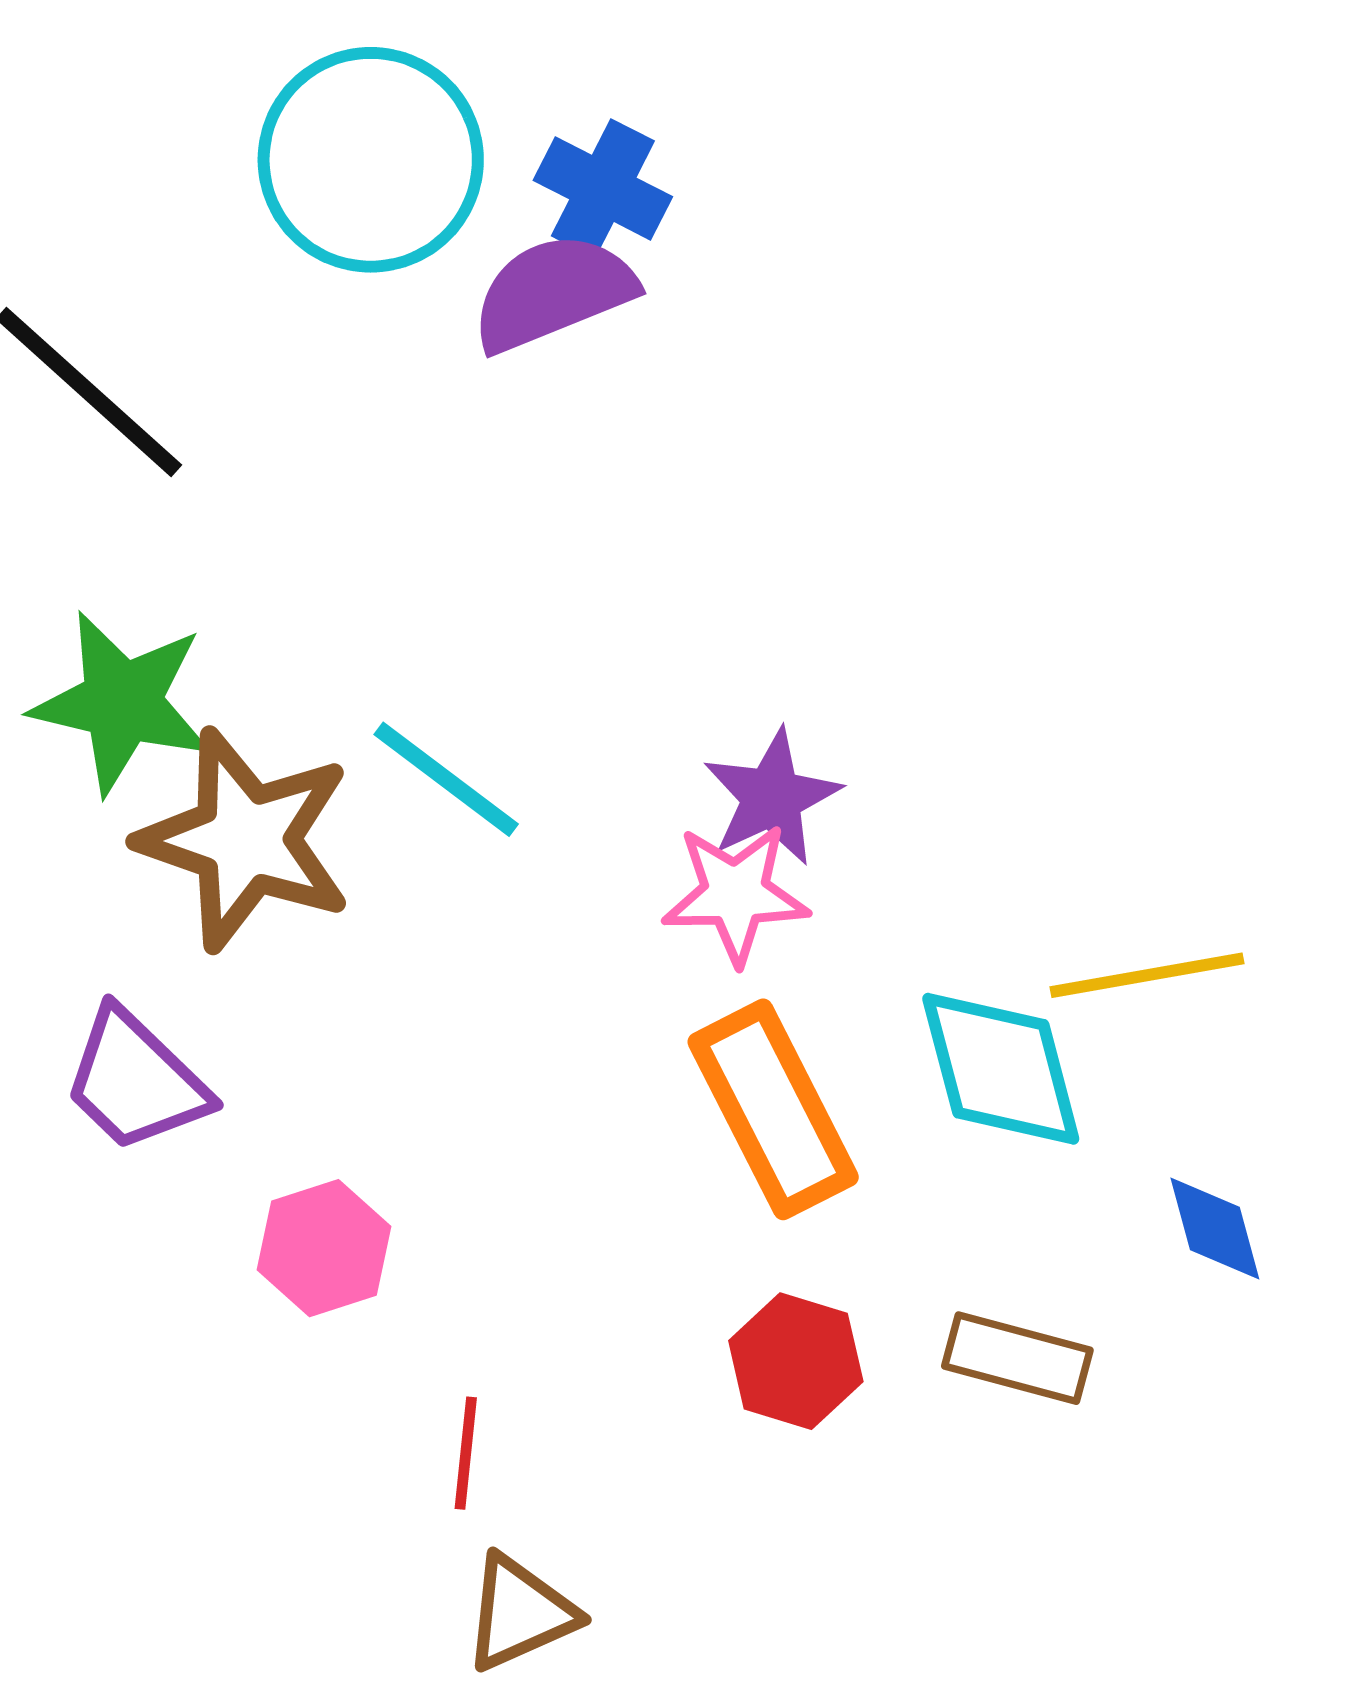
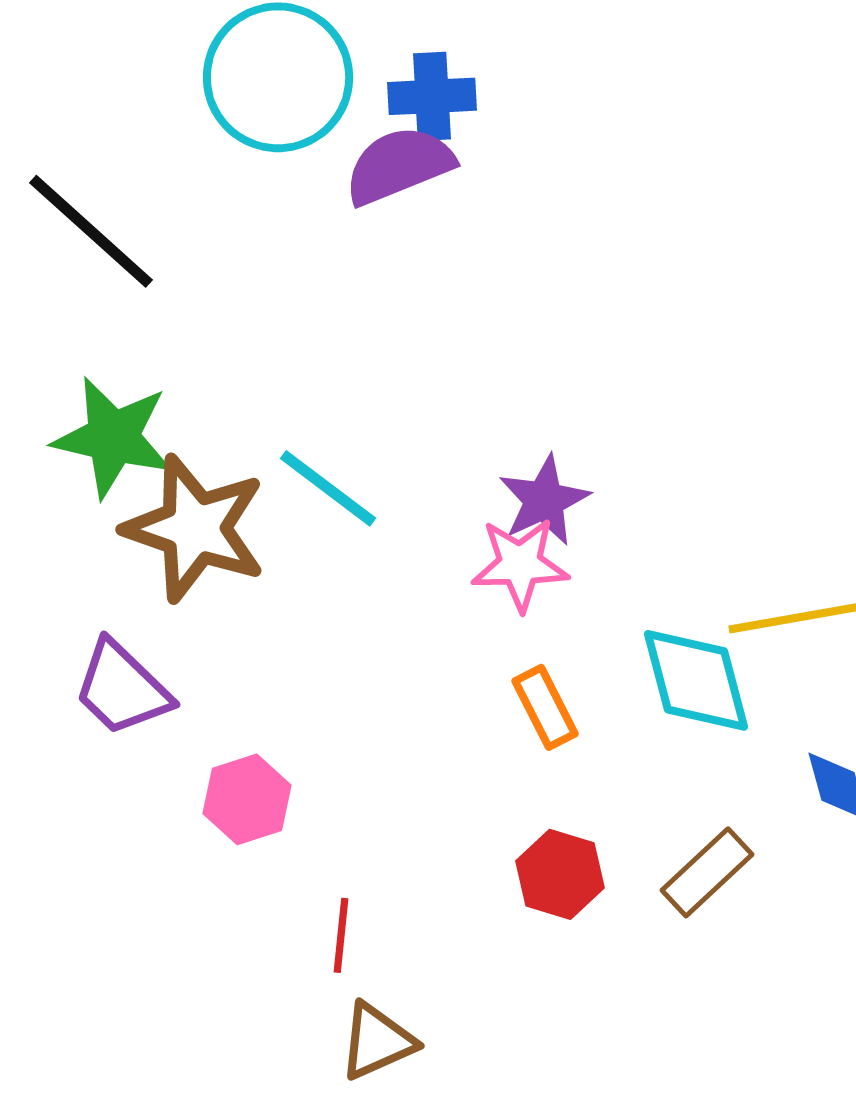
blue cross: (603, 188) -> (432, 96), turned -30
orange rectangle: (773, 1109) -> (545, 707), size x0.6
brown rectangle: (1017, 1358) -> (707, 872), turned -58

